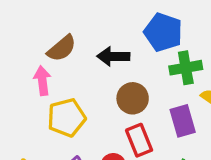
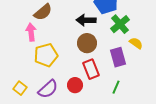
black arrow: (113, 56) -> (86, 20), moved
green cross: (186, 68) -> (120, 24), turned -30

